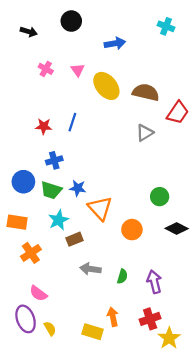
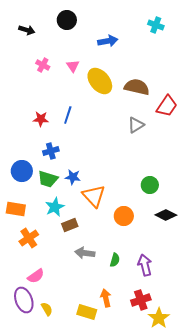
pink semicircle: (38, 293) -> (36, 276), turned -72

